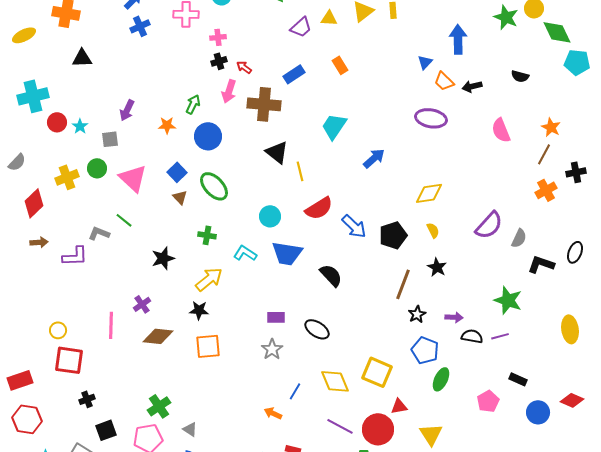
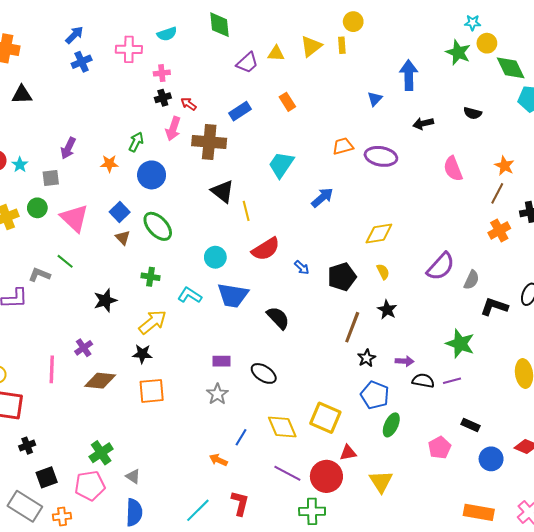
orange trapezoid: (444, 81) -> (343, 146), moved, turned 120
blue arrow: (354, 226) -> (302, 268), size x0.6

